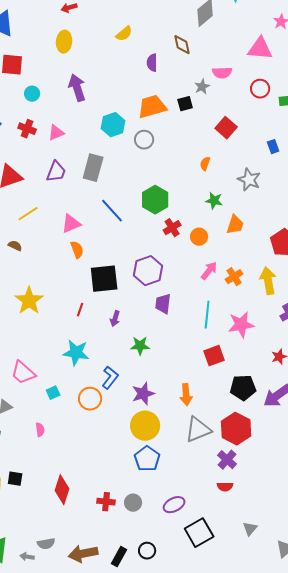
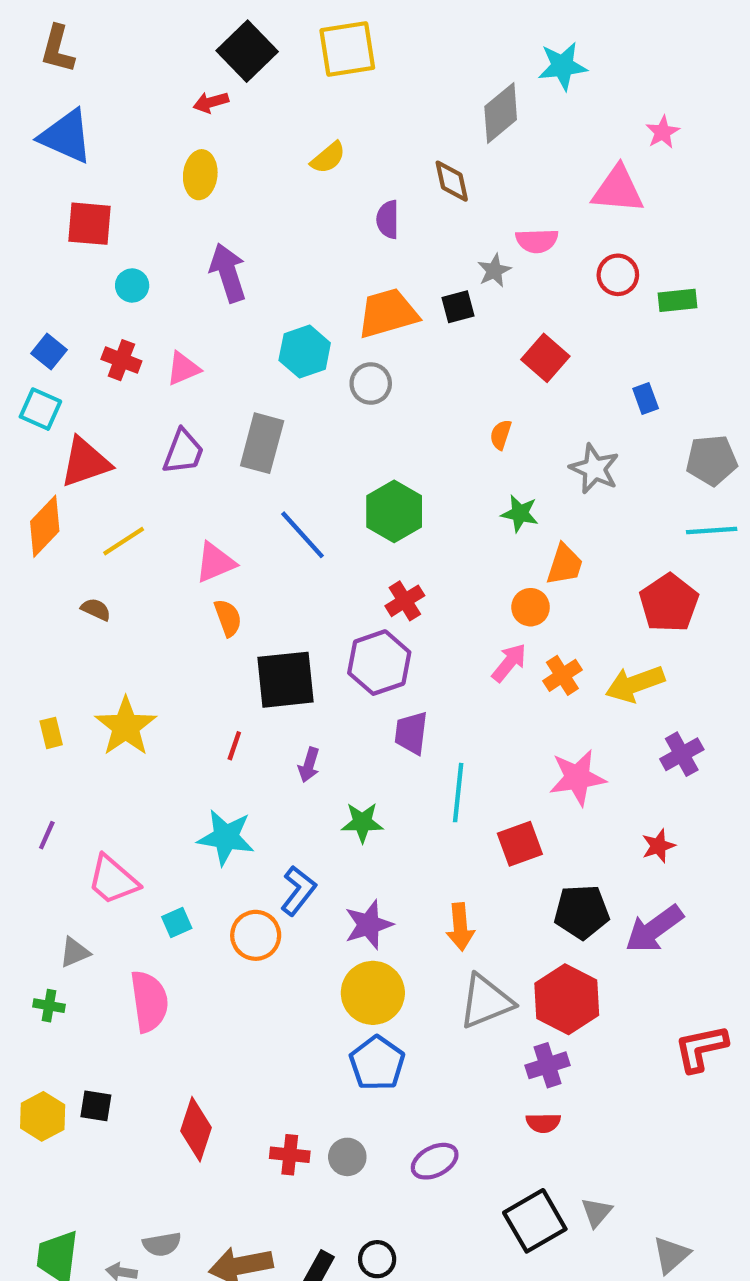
red cross: (172, 228) -> (405, 601), moved
orange circle: (199, 237) -> (531, 607), moved
yellow arrow: (268, 281) -> (635, 684), turned -100
cyan line: (207, 315) -> (458, 793), moved
pink semicircle: (40, 430) -> (149, 1001), size x2.0
purple cross: (227, 460) -> (548, 1065), turned 30
black square: (199, 533) -> (535, 1221), moved

